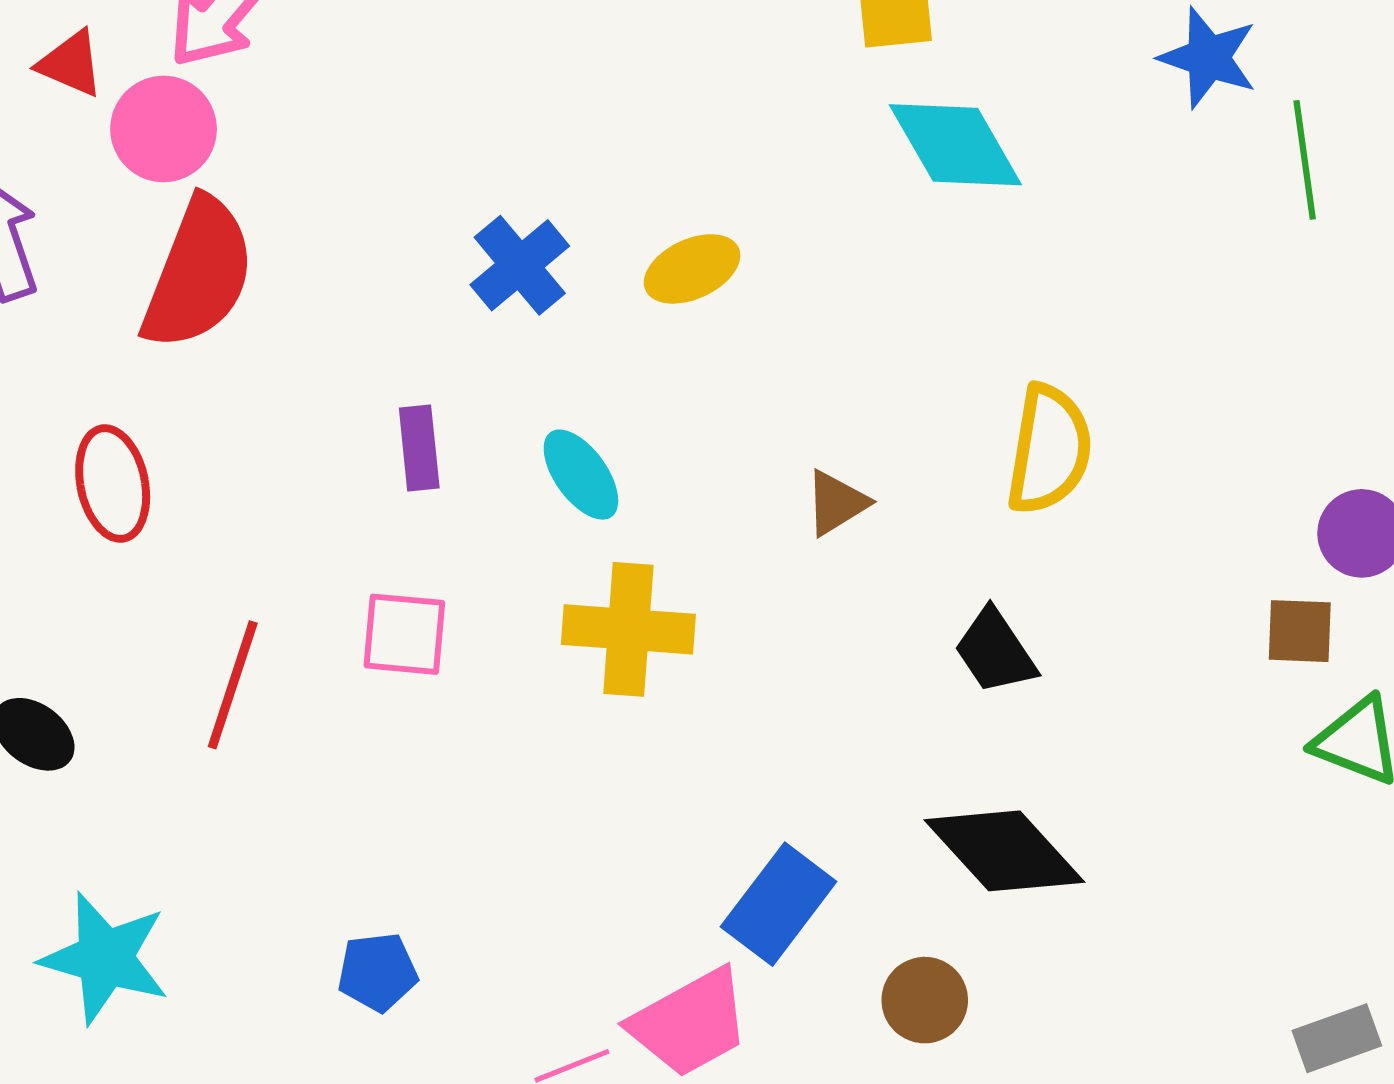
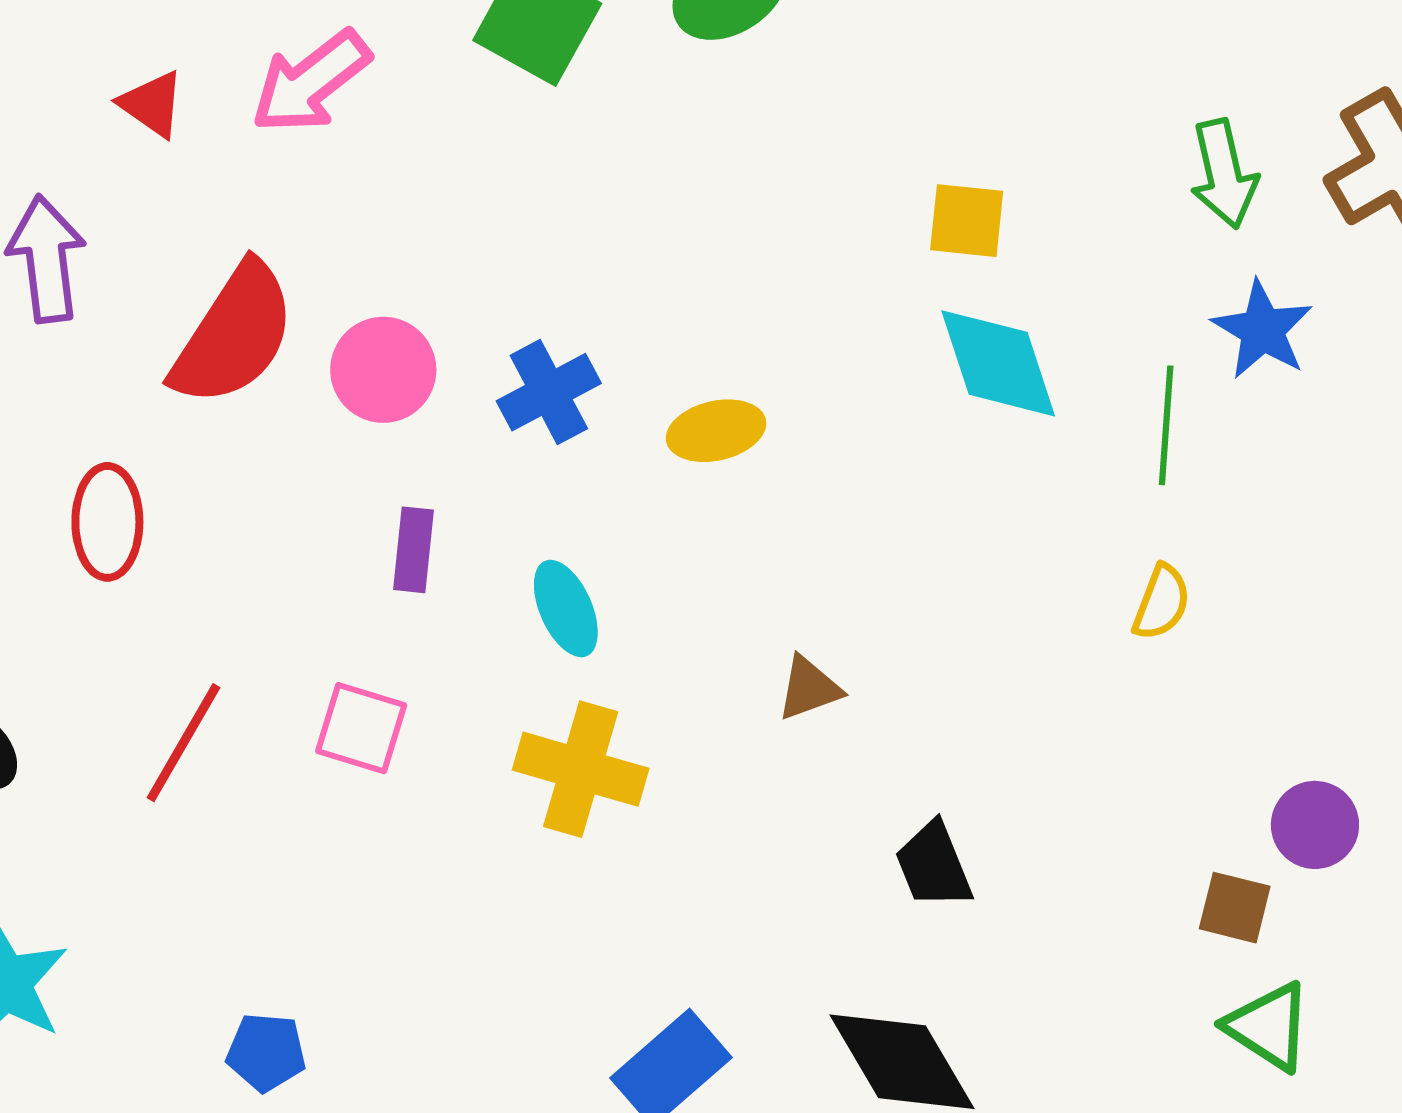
pink circle: (164, 129) -> (383, 370), moved
green line: (1305, 160) -> (1166, 425), moved
yellow semicircle: (1049, 450) -> (1161, 602), moved, size x0.6

